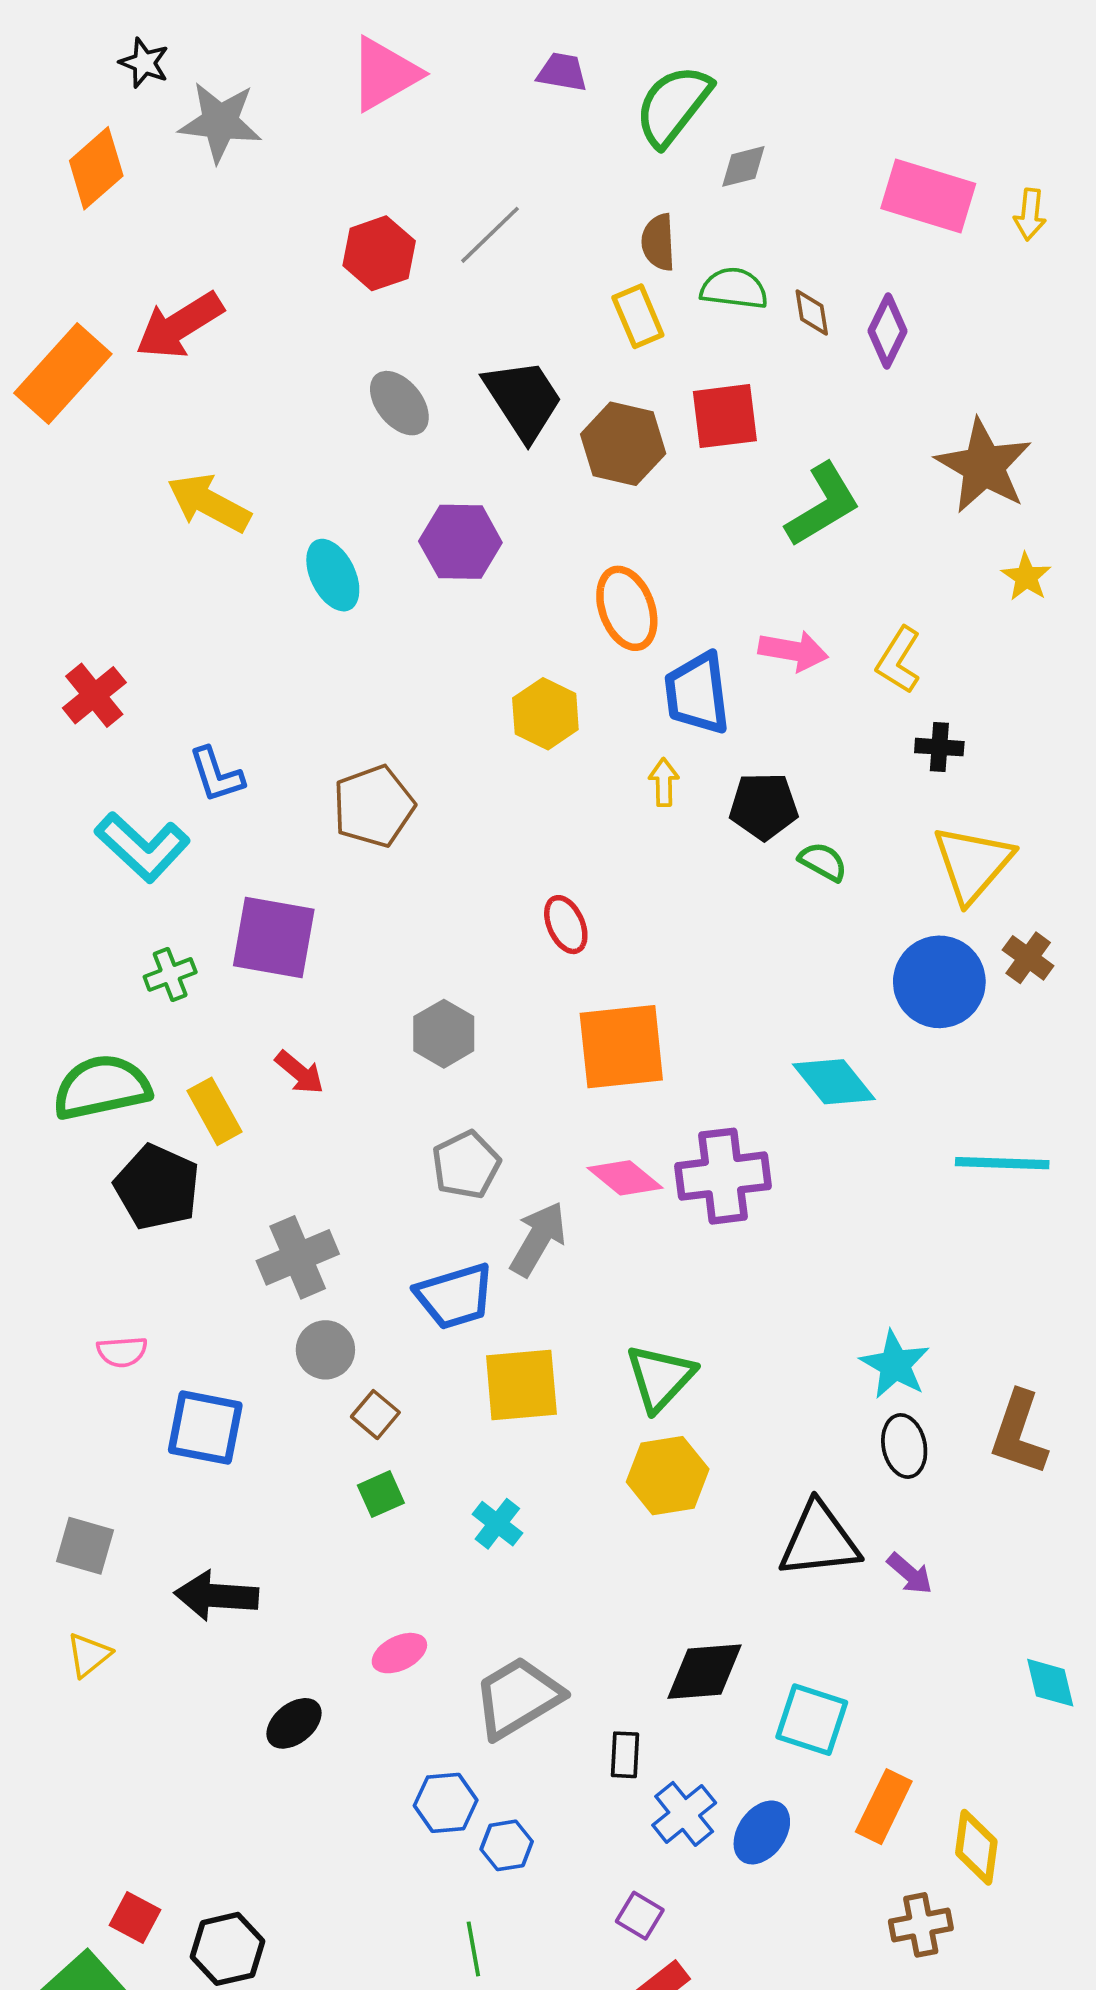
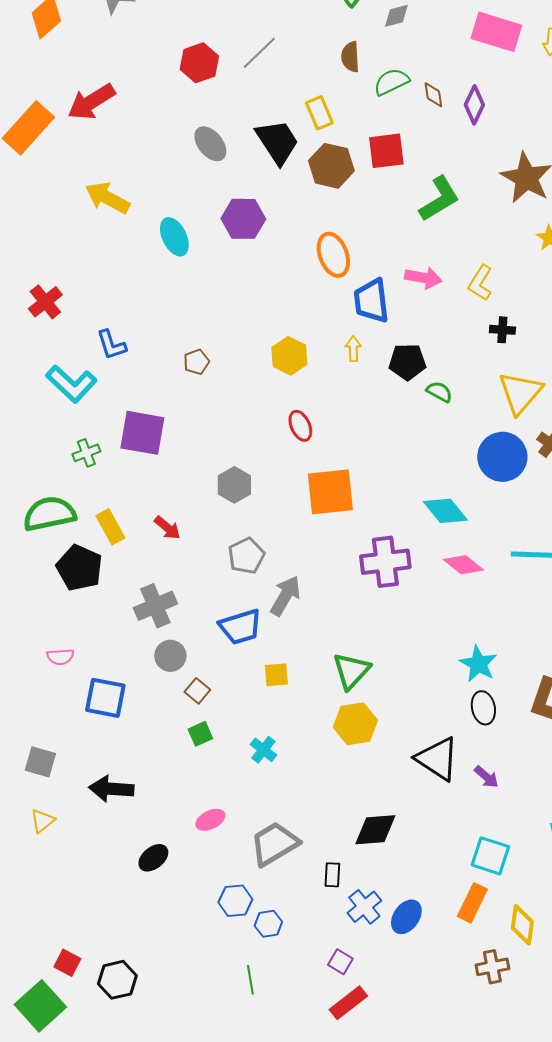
green semicircle: (734, 288) -> (391, 82), turned -33
yellow rectangle: (638, 316) -> (319, 113), moved
yellow hexagon: (545, 714) -> (289, 356), moved
brown pentagon: (374, 806) -> (196, 362), size x0.6
red arrow: (300, 1072) -> (167, 528), moved
pink diamond: (625, 1178) -> (463, 565), moved
yellow square: (521, 1385) -> (276, 675), size x0.6
black triangle: (819, 1540) -> (437, 759), turned 39
cyan square: (812, 1720) -> (490, 856), moved

